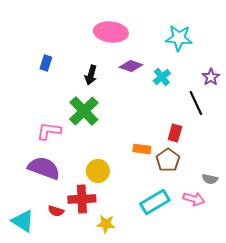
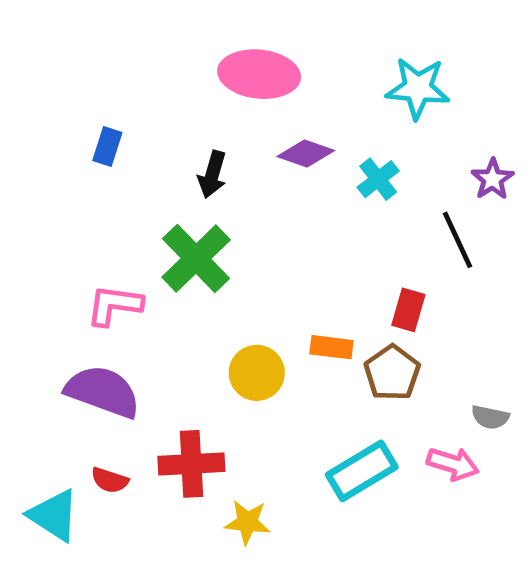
yellow circle: (98, 171) -> (257, 373), moved
red semicircle: (56, 211) -> (110, 480), moved

